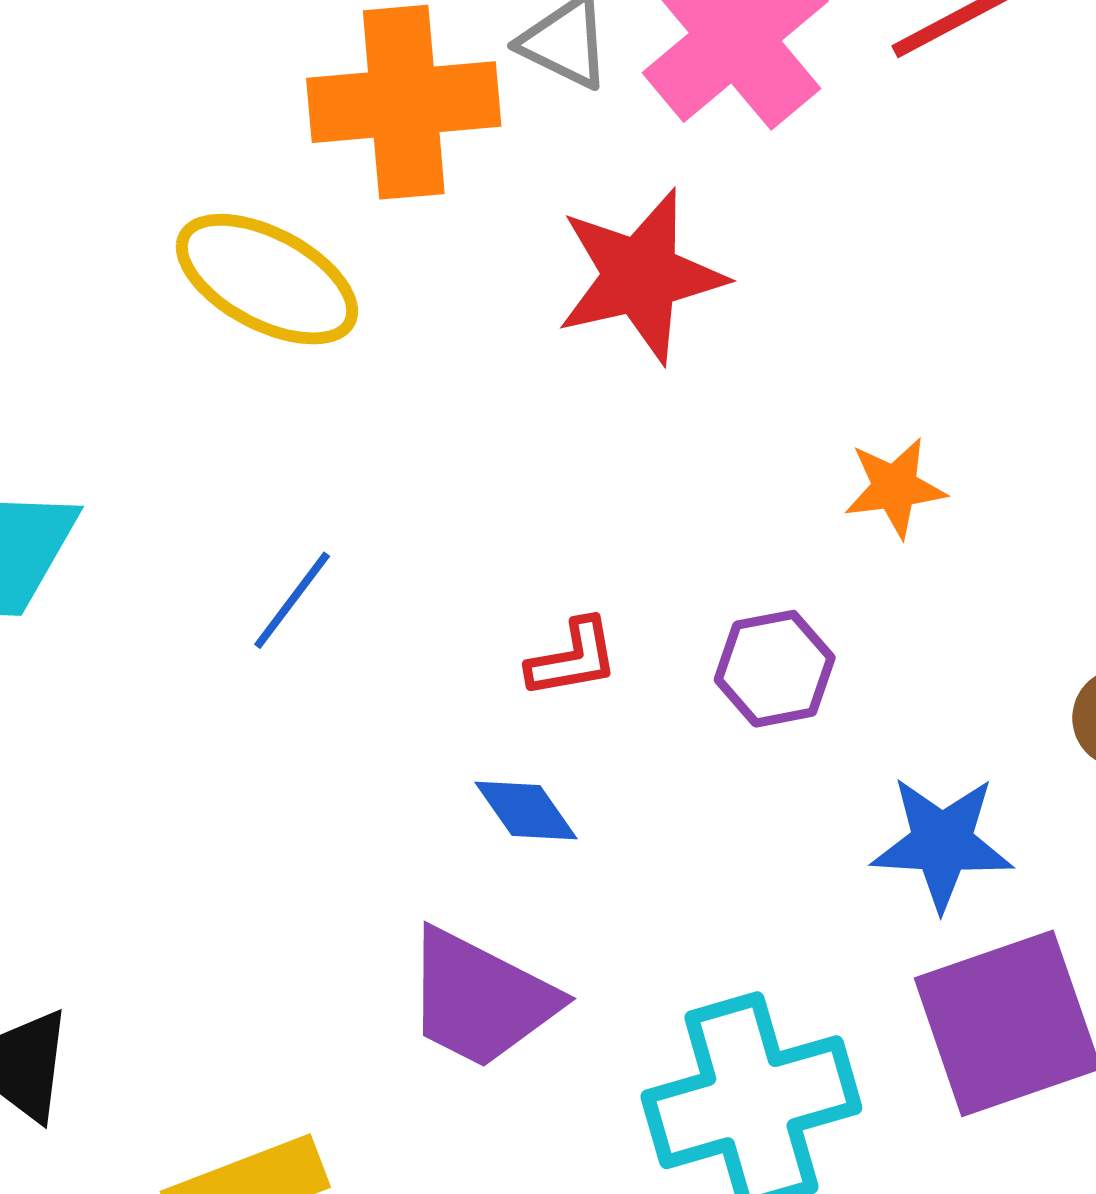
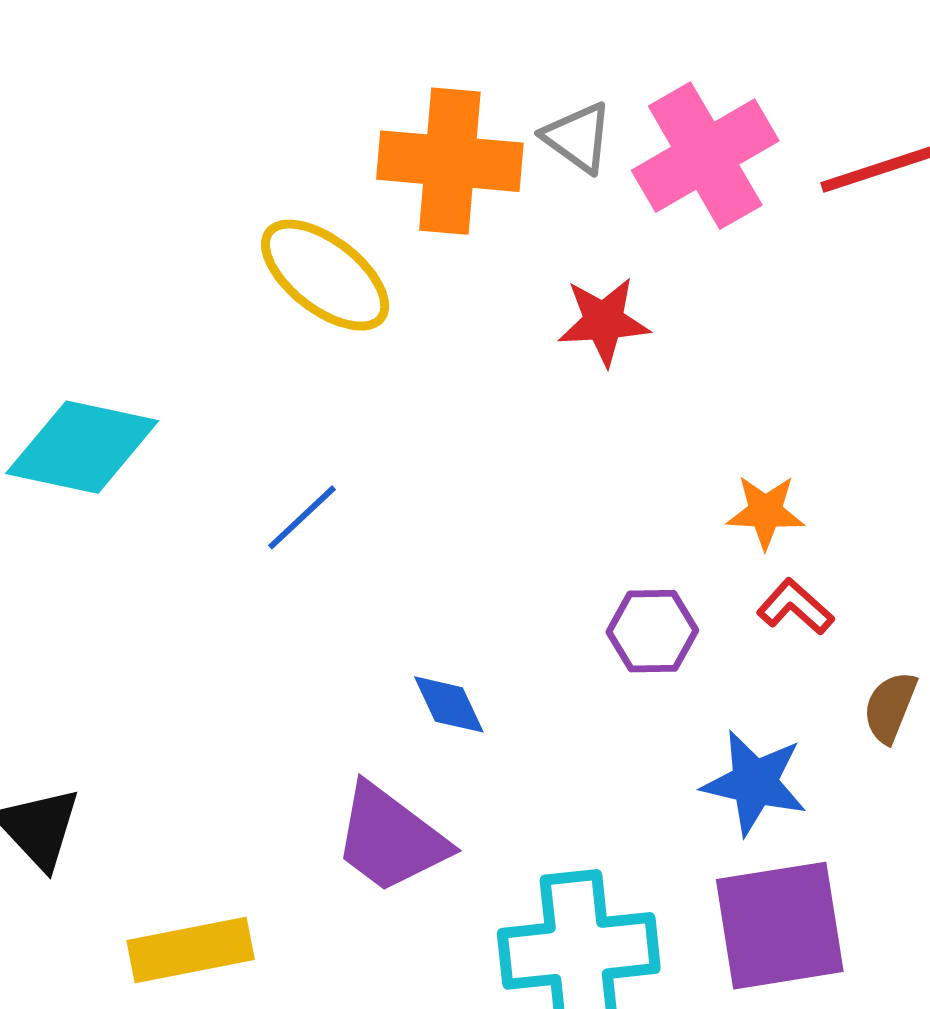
red star: (641, 276) -> (604, 321), size x0.7
red L-shape: (573, 658) -> (795, 607), moved, turned -138

